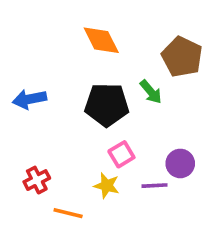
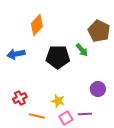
orange diamond: (101, 40) -> (37, 25), moved, turned 70
pink square: (121, 154) -> (66, 118), moved
purple line: (154, 186) -> (85, 114), moved

